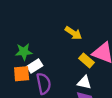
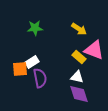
yellow arrow: (73, 33) -> (79, 29), moved
green star: (24, 52) -> (35, 28), moved

